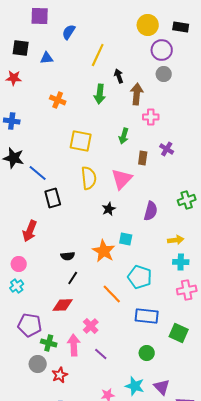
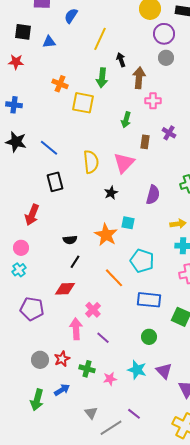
yellow square: (81, 141) -> (83, 103), moved
blue line: (38, 173) -> (49, 148), moved
green cross: (49, 343) -> (87, 369), moved
gray circle: (38, 364) -> (40, 360), moved

